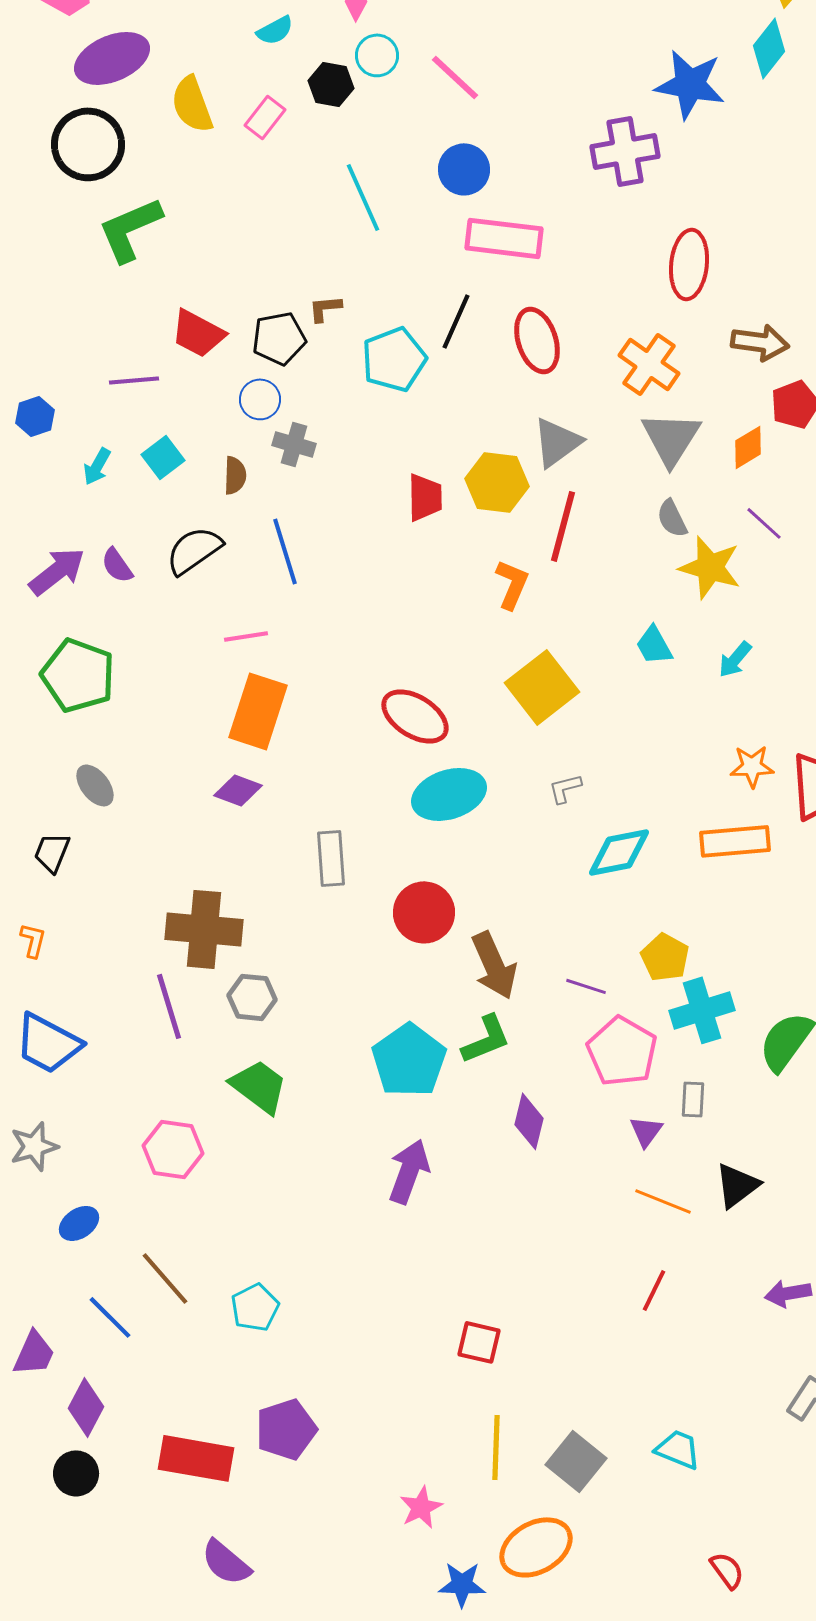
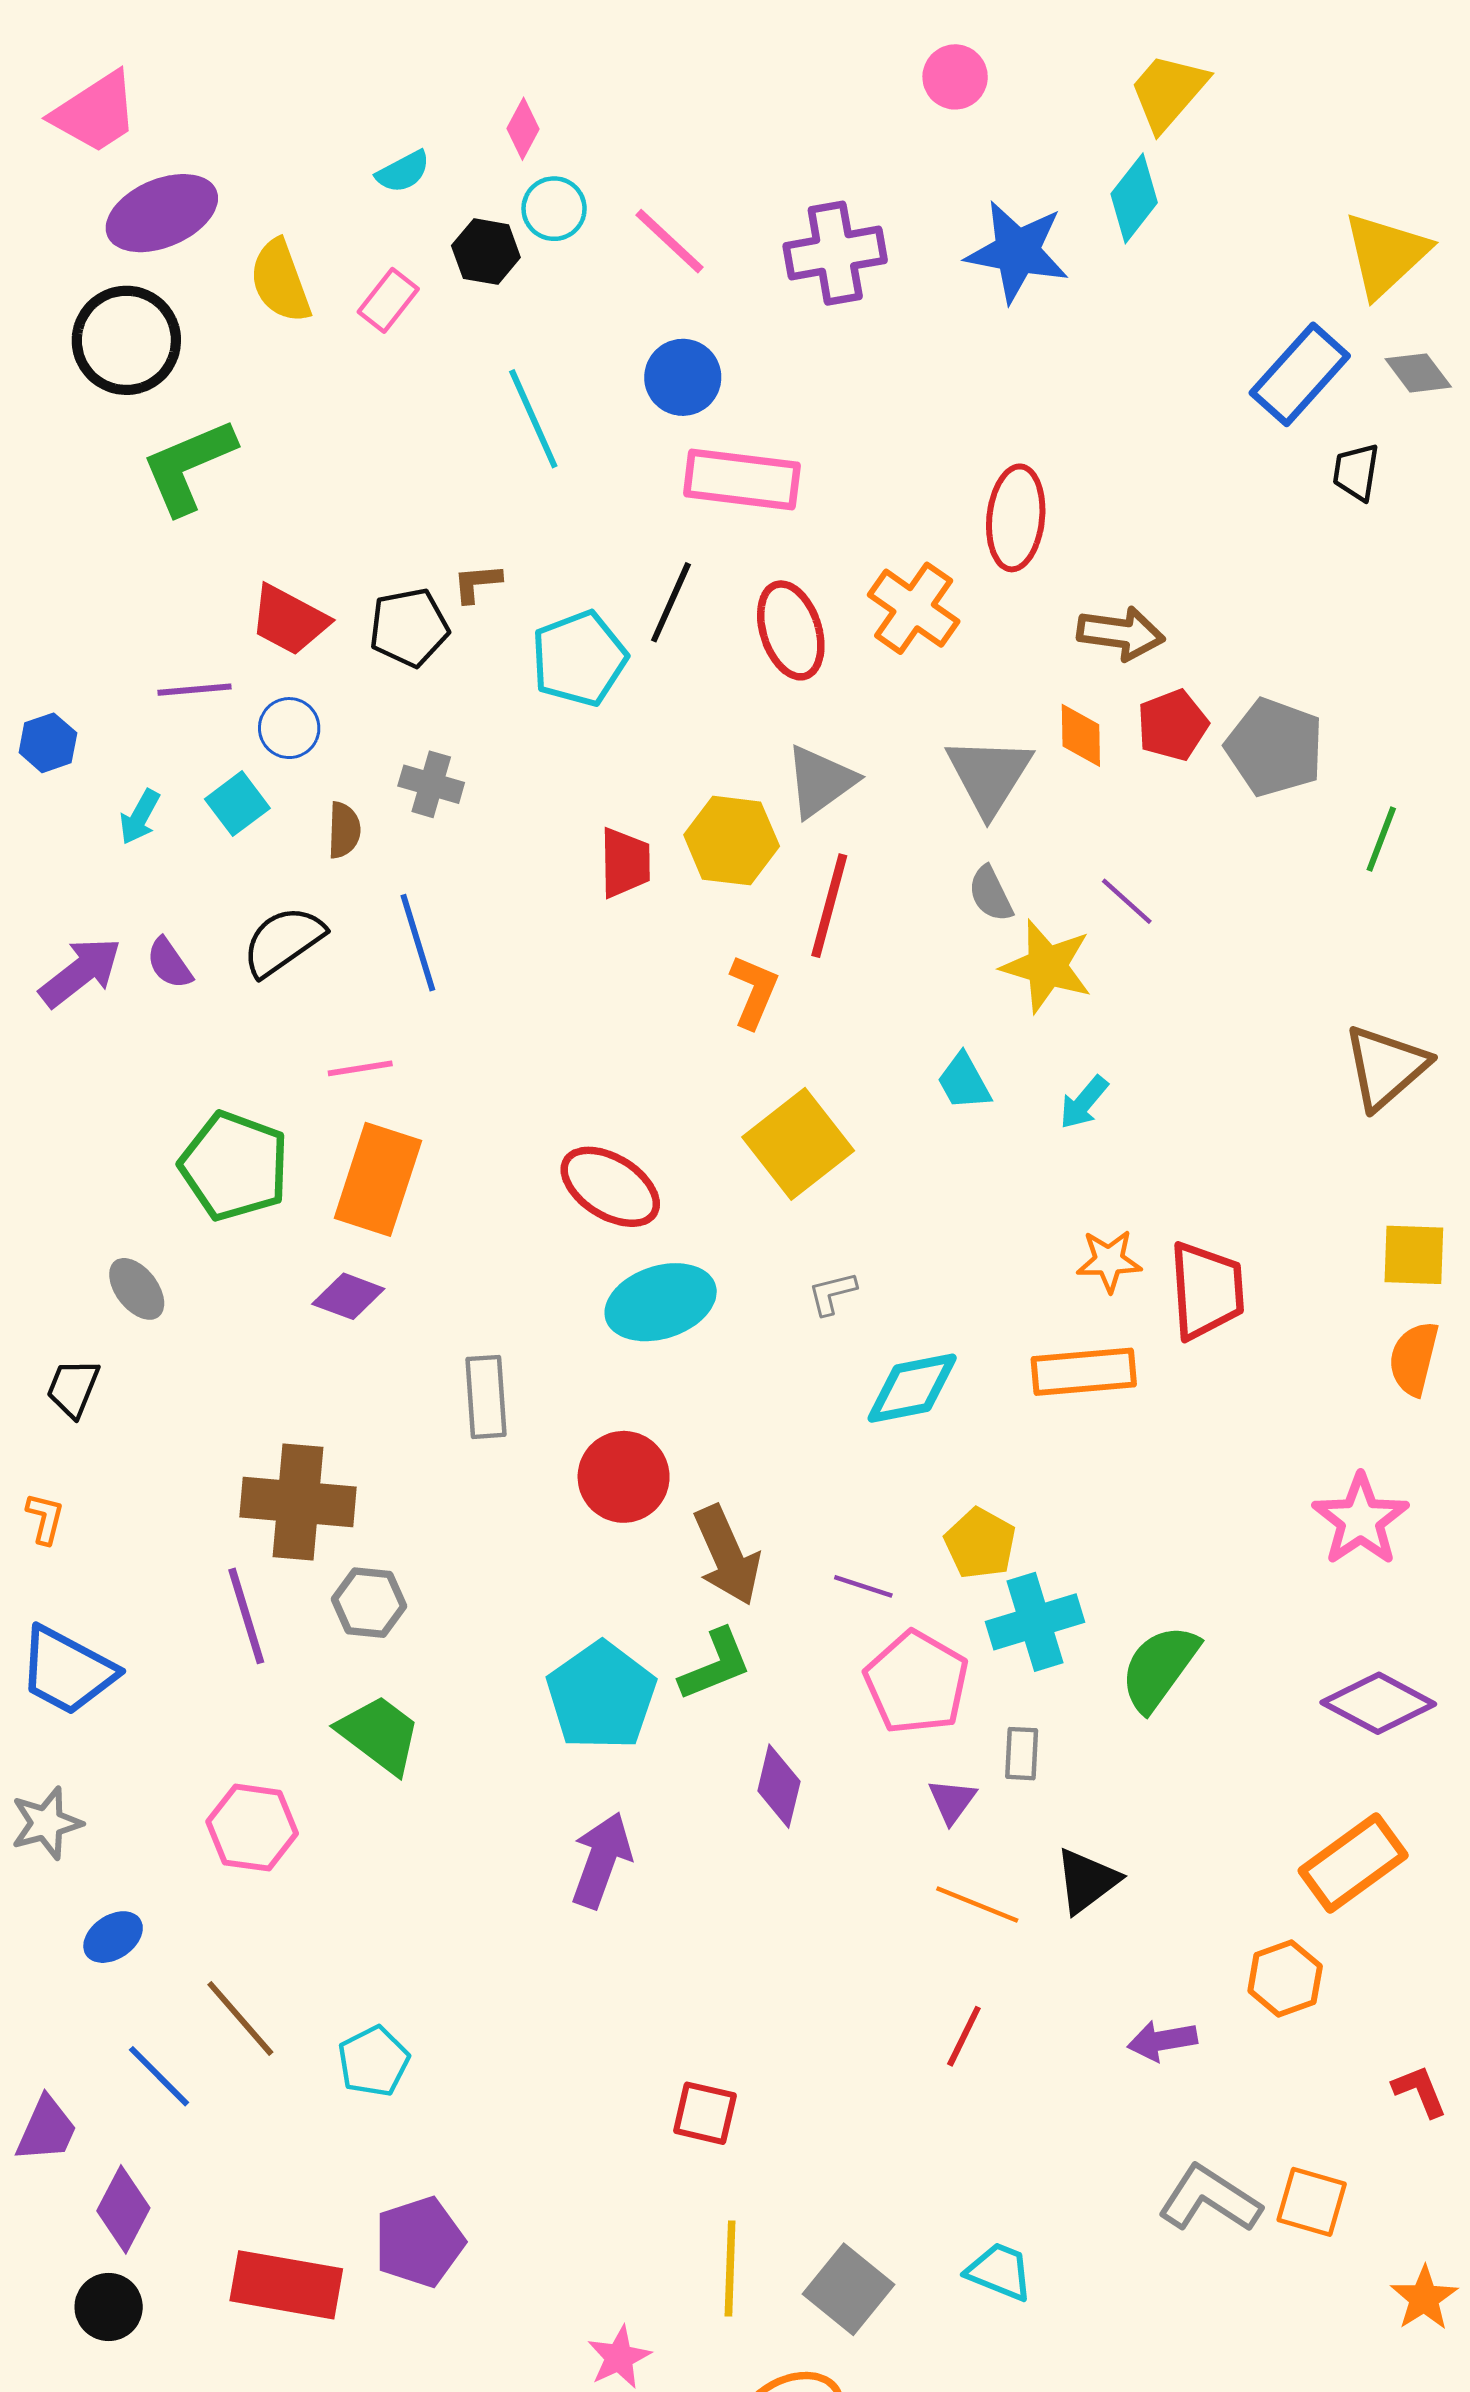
purple cross: (625, 151) -> (835, 253), moved
orange cross: (649, 364) -> (914, 608), moved
blue circle: (260, 399) -> (289, 728), moved
orange diamond: (748, 447) -> (1081, 735), moved, turned -60
green pentagon: (78, 675) -> (234, 1166), moved

